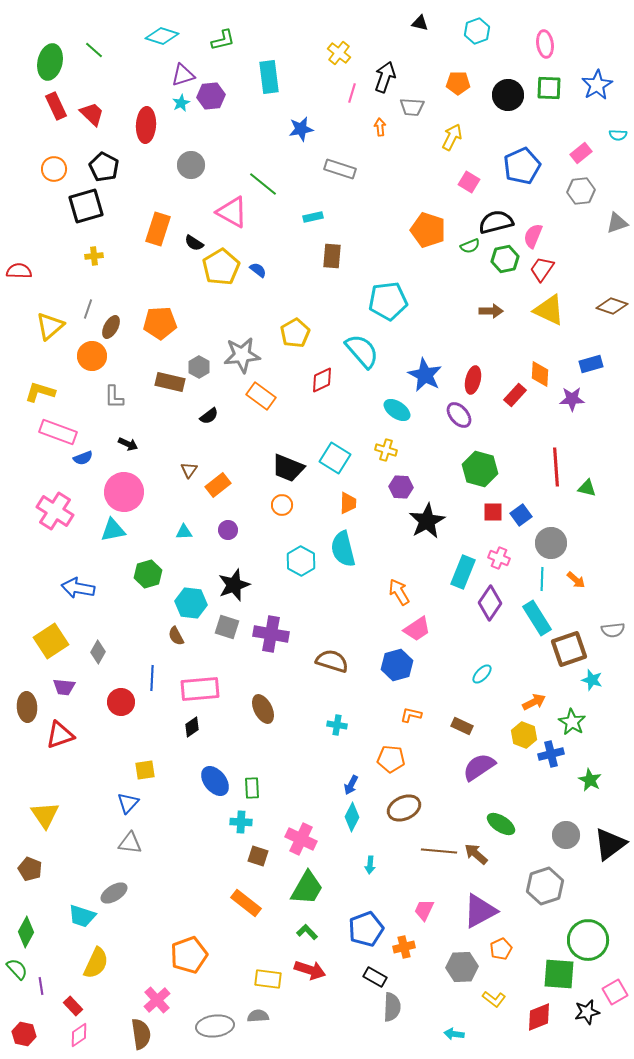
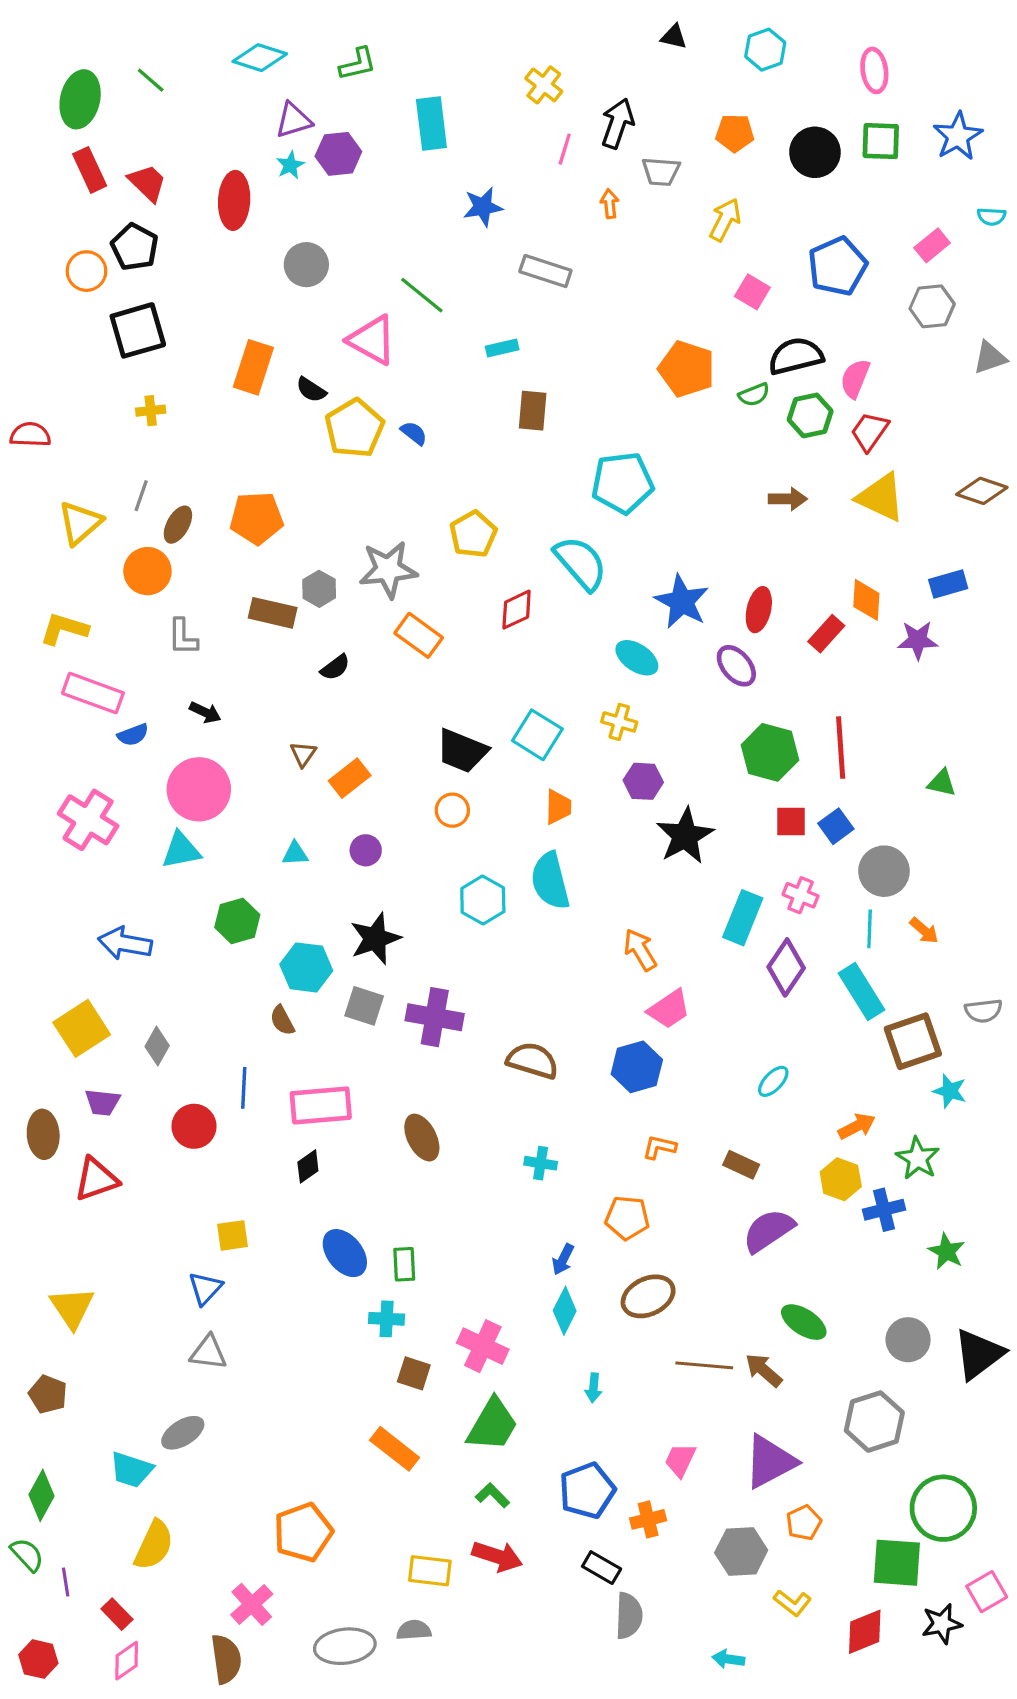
black pentagon: (104, 167) -> (135, 247), moved
red line: (556, 467) -> (841, 748), moved

